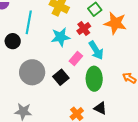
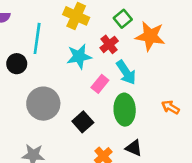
black square: (61, 77) -> (83, 122), moved

